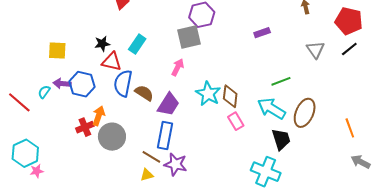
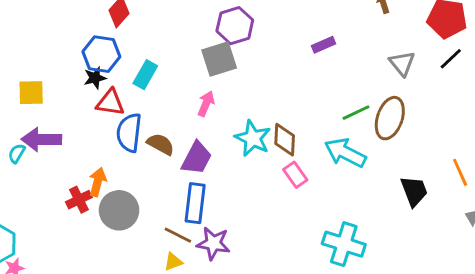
purple arrow: (62, 83) -> (41, 139), size x1.5
blue hexagon: (82, 84) -> (101, 54), moved
brown ellipse: (305, 113) -> (390, 118), moved
black trapezoid: (281, 139) -> (414, 191), moved

